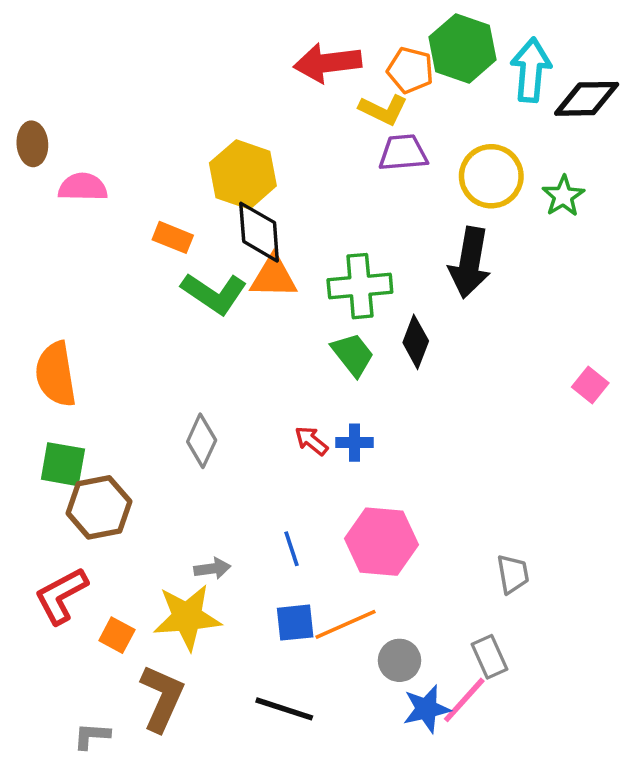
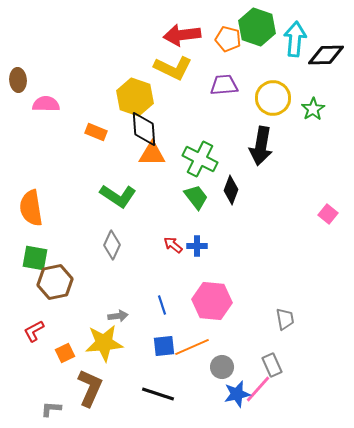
yellow L-shape: (383, 110) -> (173, 68), moved, size x1.4
green cross: (360, 286) -> (200, 159), turned 32
green L-shape: (214, 293) -> (118, 196), moved
red L-shape: (61, 596) -> (34, 331), size x0.7
orange square: (117, 635) -> (65, 353), turned 36

